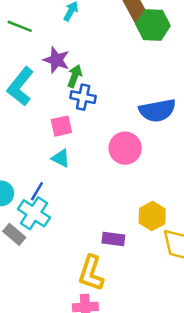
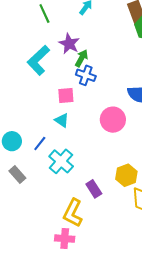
green line: (20, 26) -> (44, 13), turned 36
cyan cross: (34, 213) -> (61, 161), moved
purple rectangle: (113, 239) -> (94, 189), turned 42

